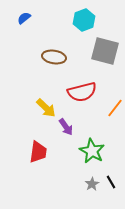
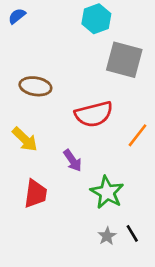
brown ellipse: (54, 57) -> (35, 86), moved
yellow arrow: (46, 108) -> (25, 139), moved

